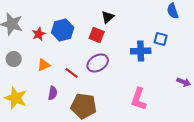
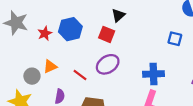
blue cross: (141, 51) -> (154, 74), moved
gray circle: (14, 59) -> (32, 76), moved

